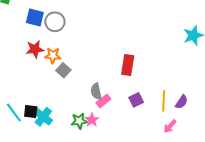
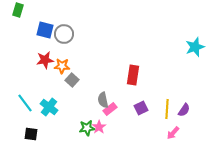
black square: (31, 111) -> (31, 134), moved
cyan line: (14, 113) -> (25, 103), moved
cyan cross: (43, 117) -> (49, 107), moved

